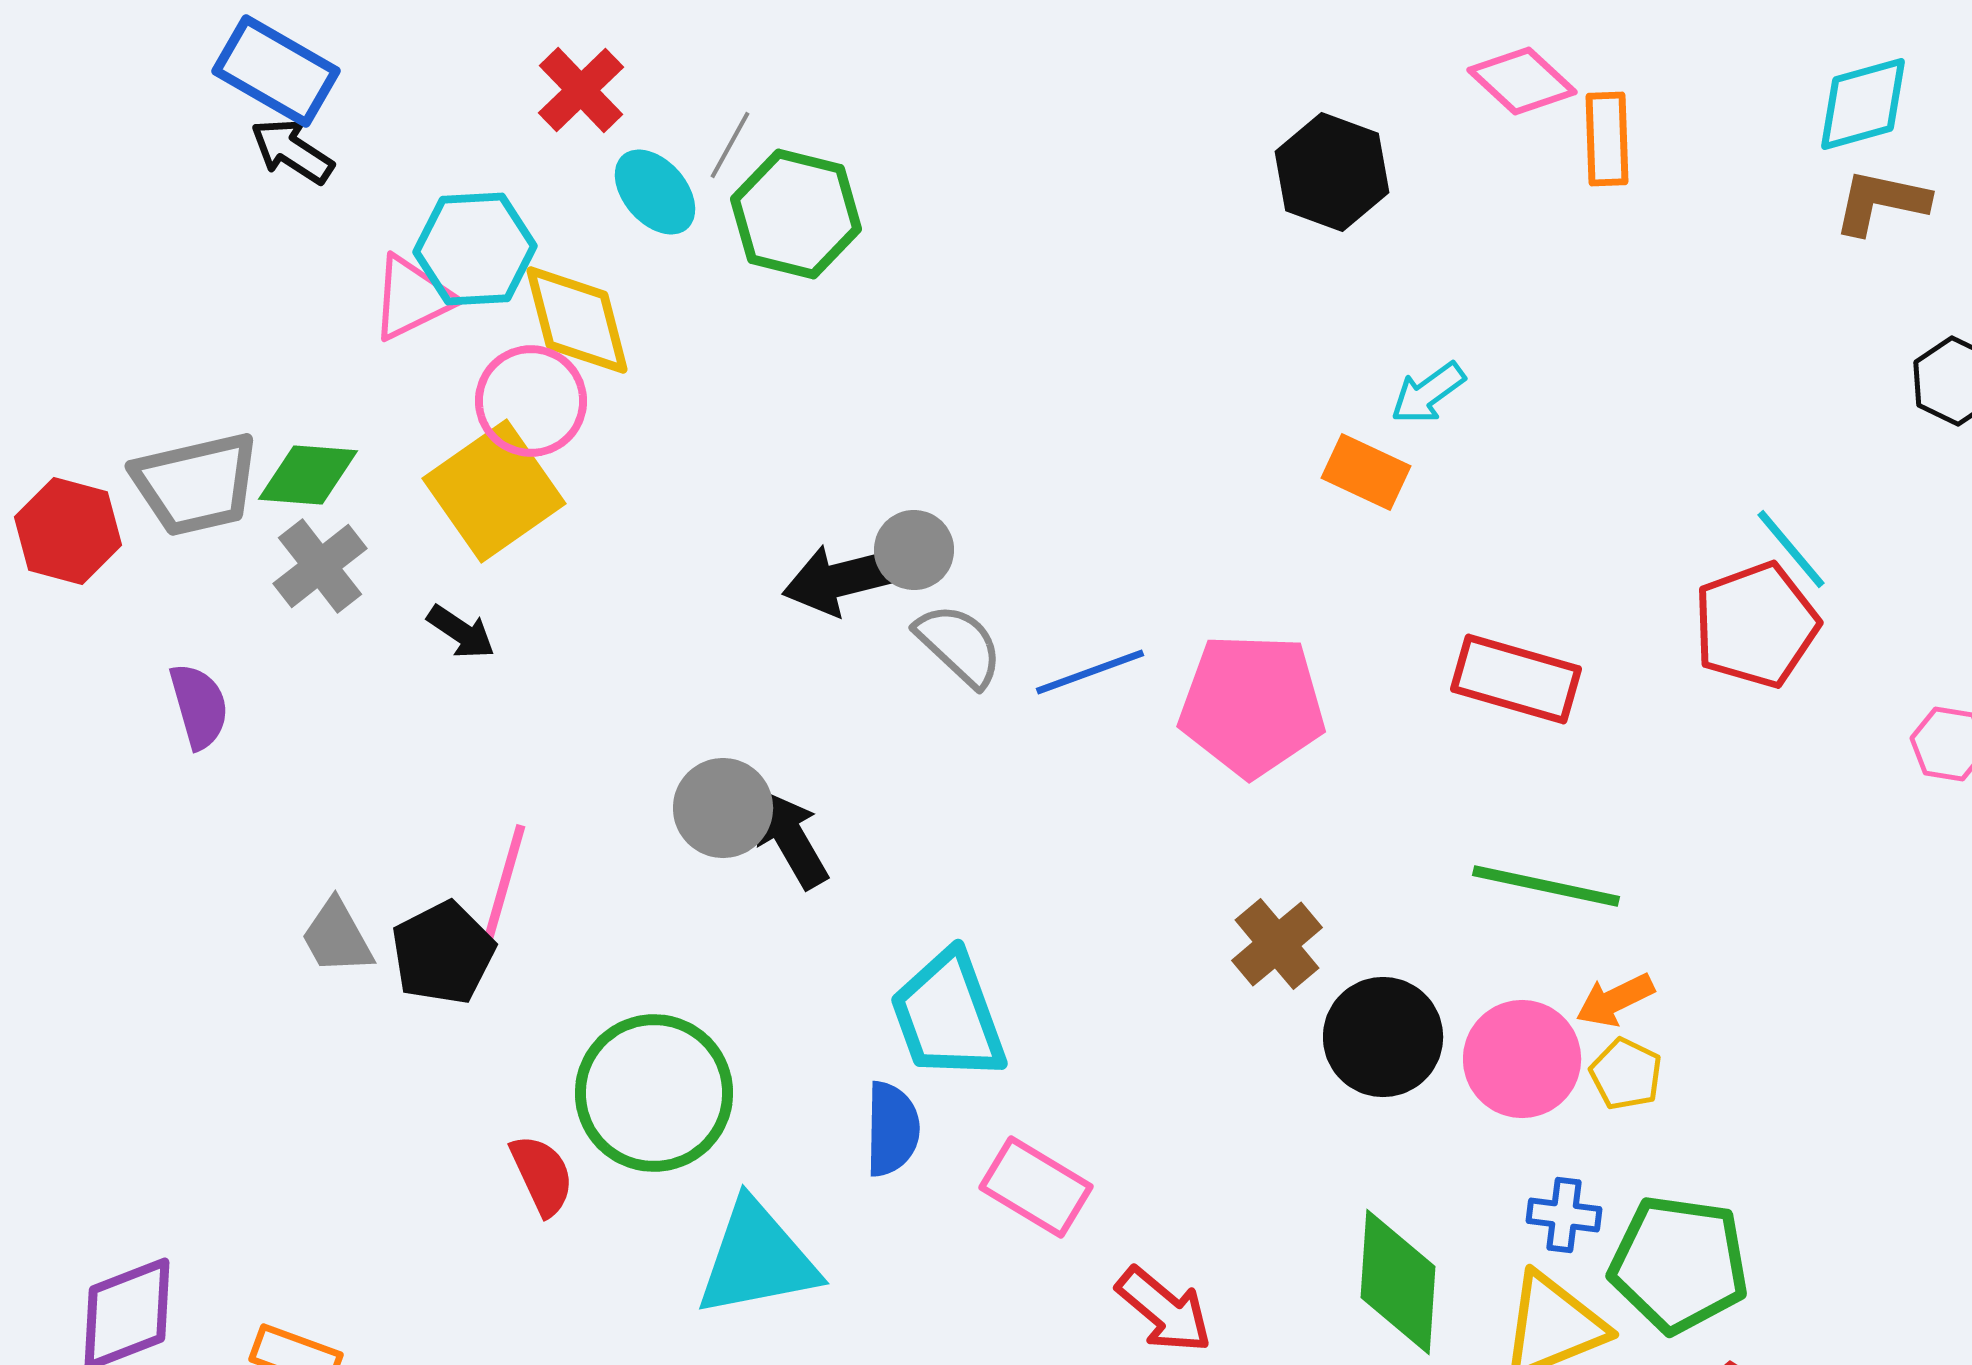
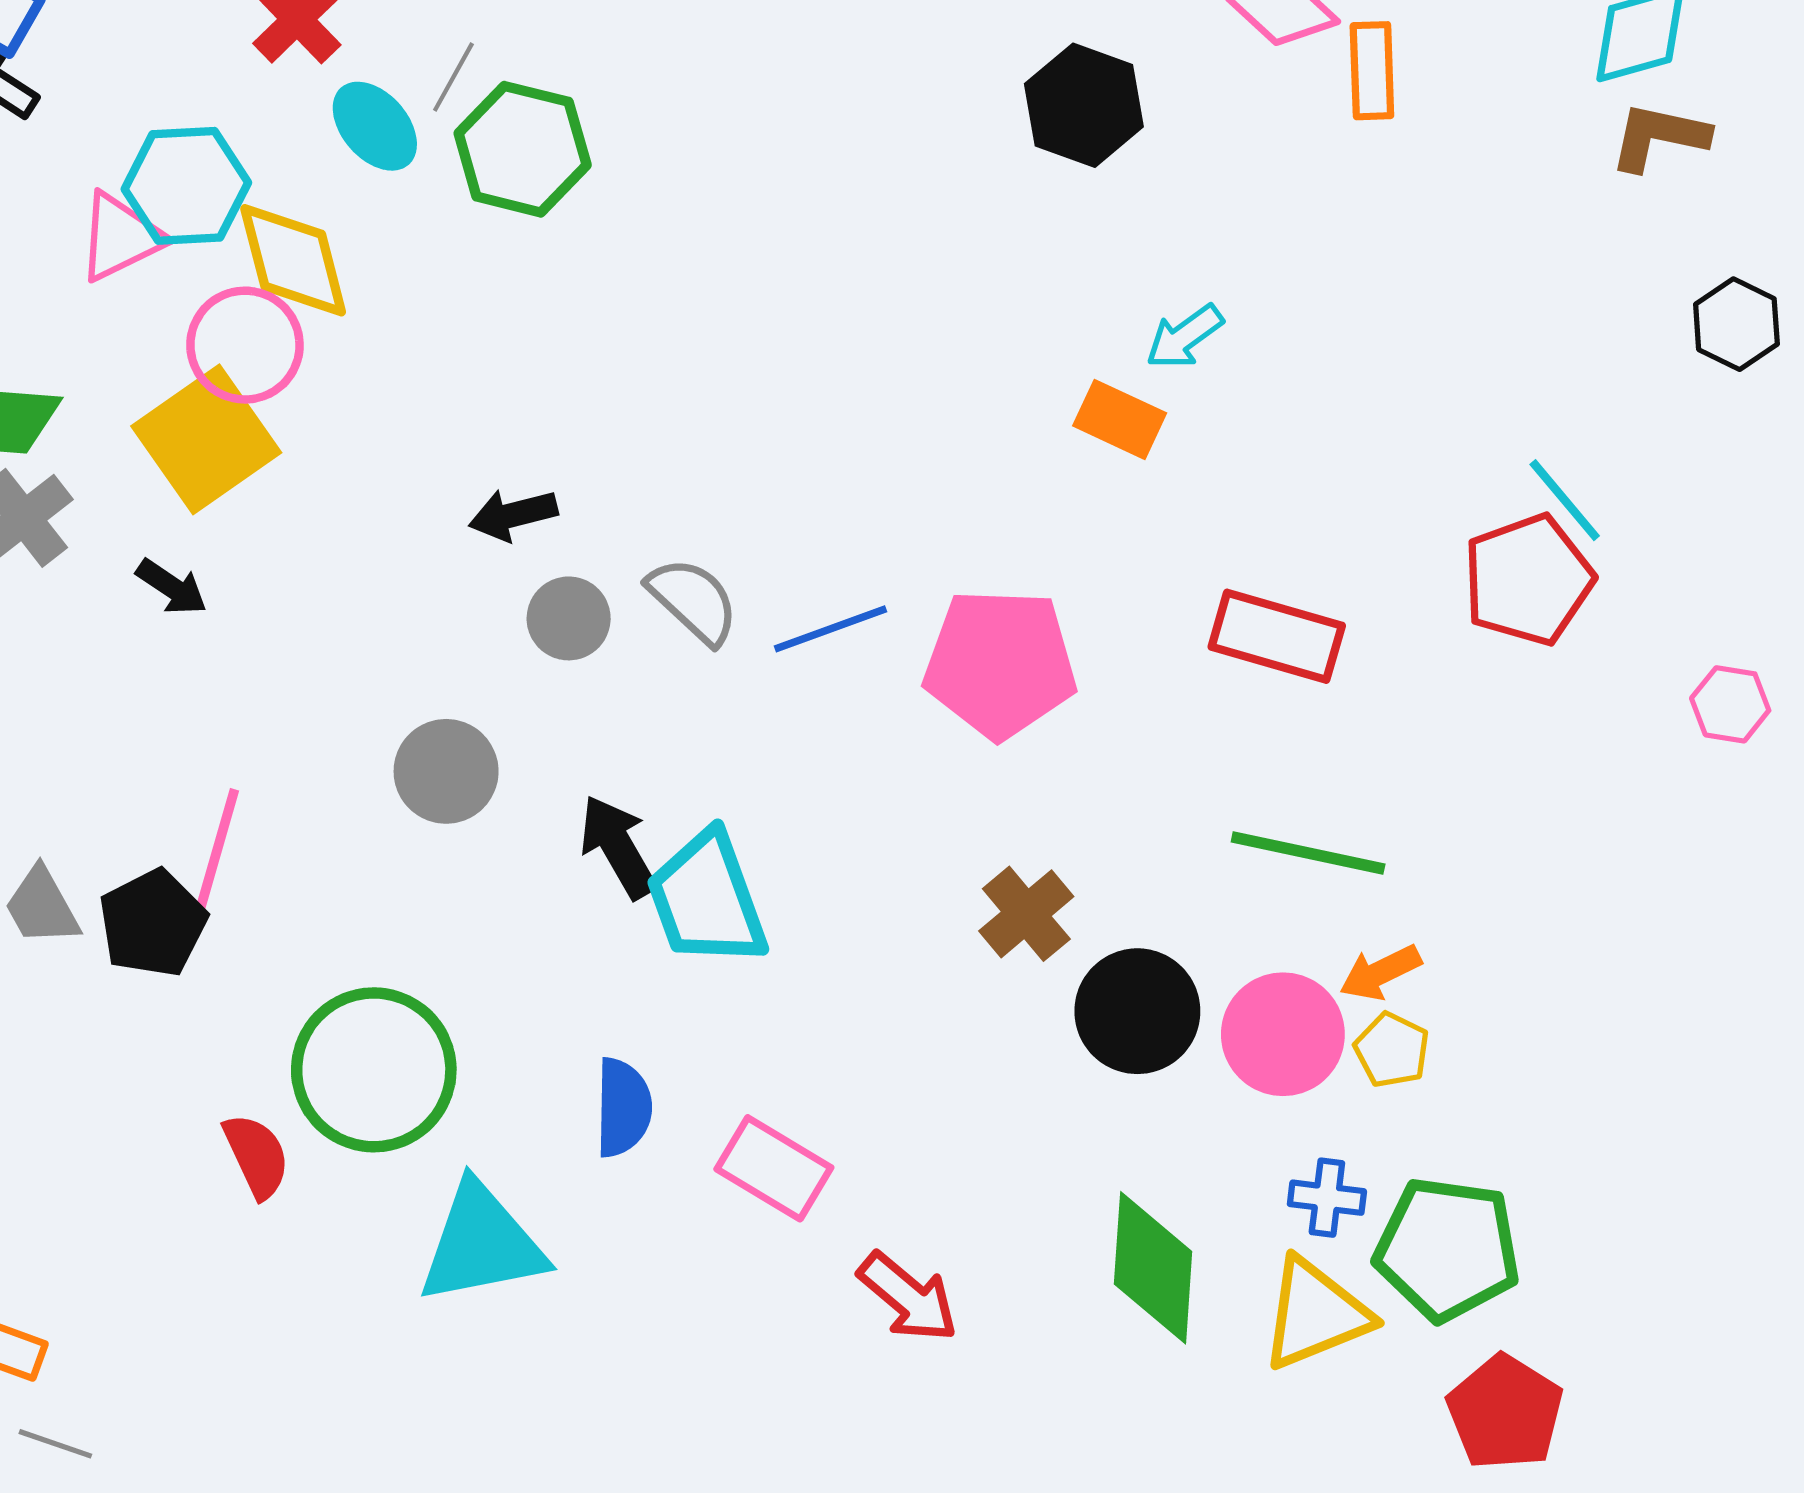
gray circle: (914, 550) -> (569, 618), moved
black arrow: (843, 579) -> (513, 515), moved, size x0.7
black arrow: (791, 839) -> (618, 847), moved
cyan trapezoid: (948, 1016) -> (707, 899), moved

